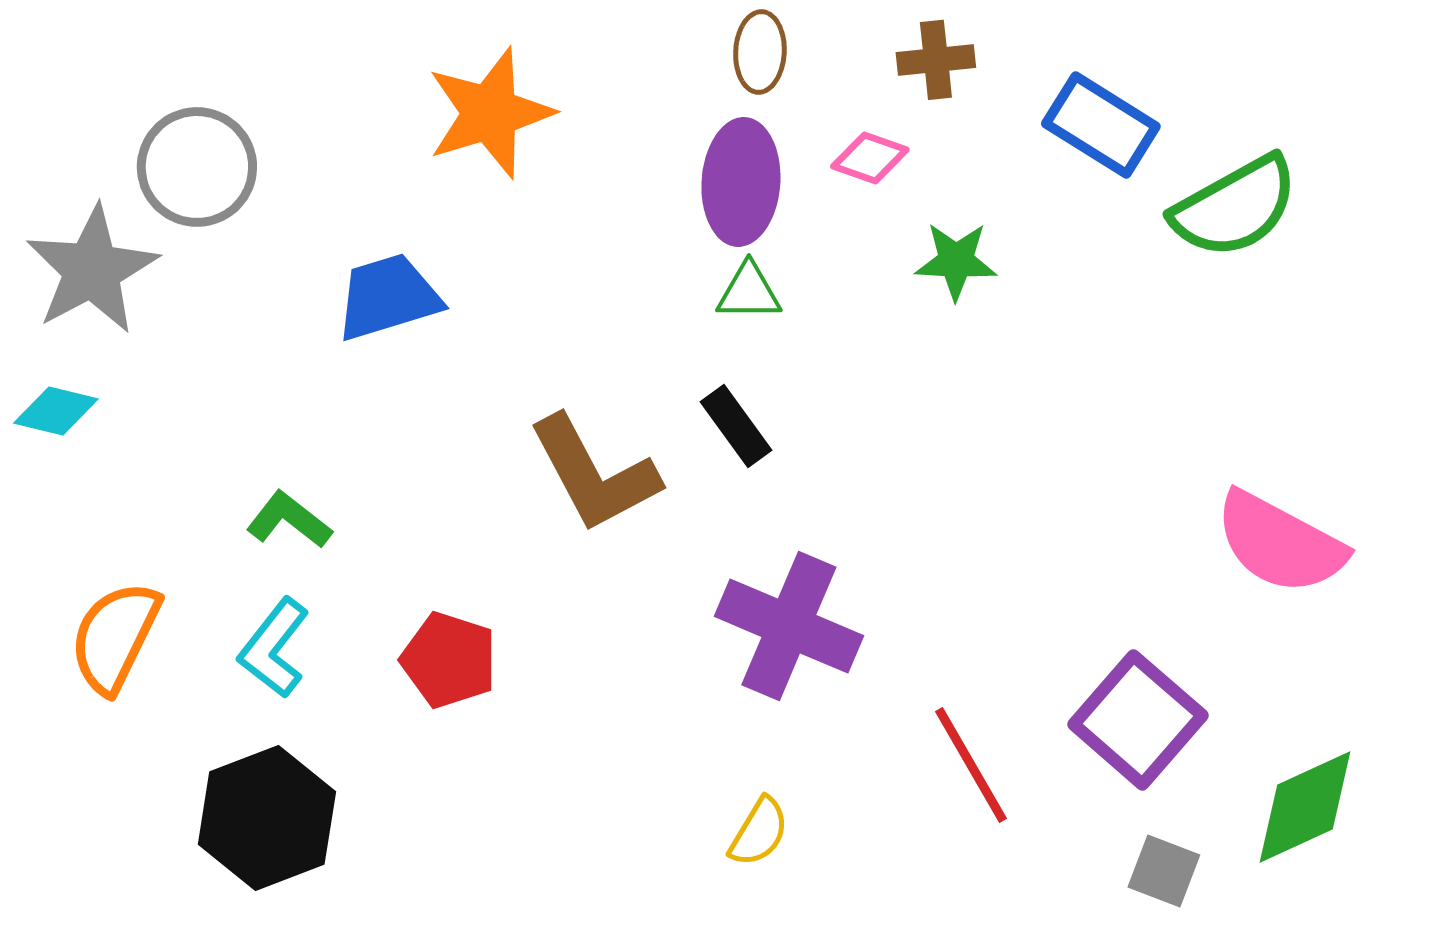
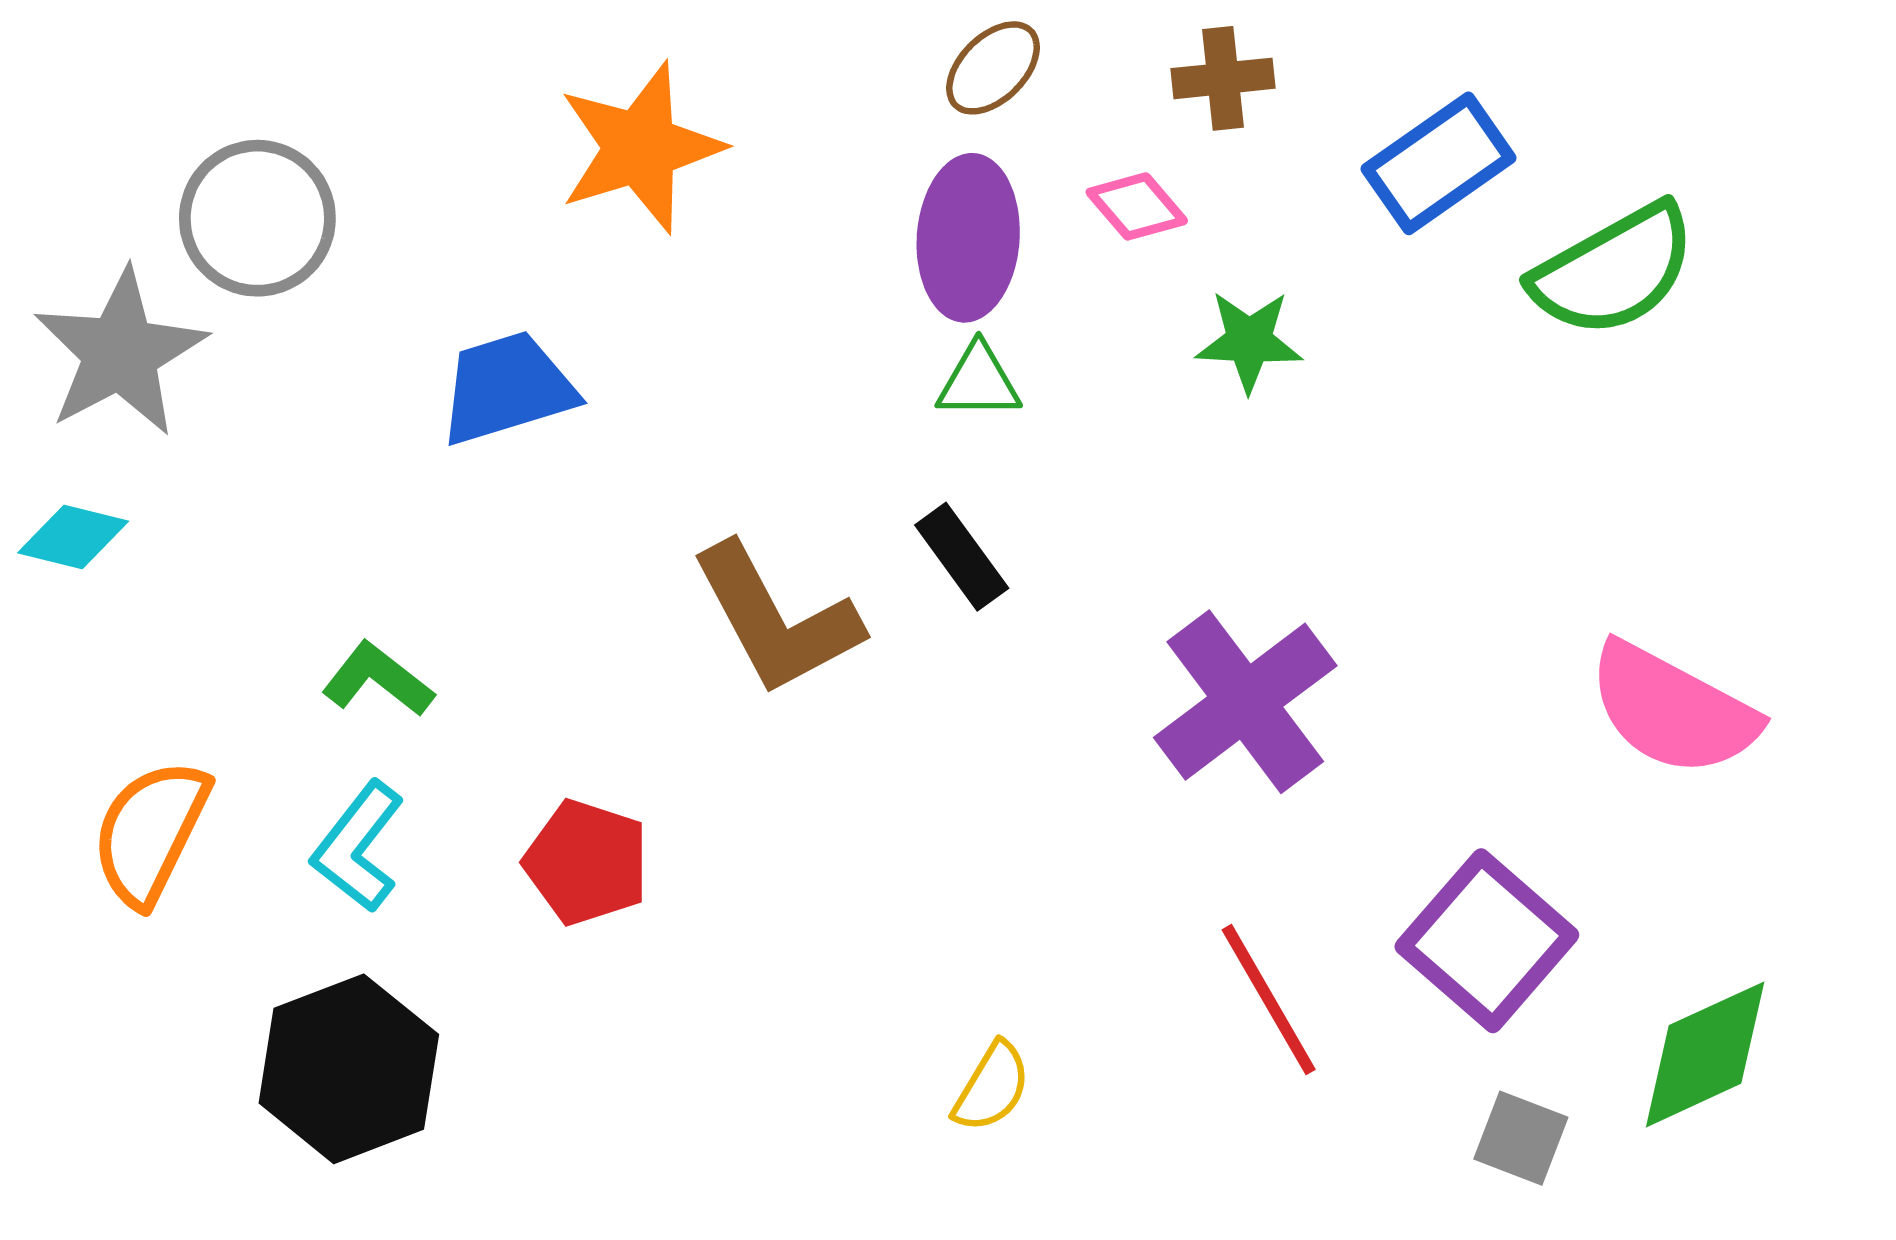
brown ellipse: (760, 52) -> (993, 68), turned 42
blue rectangle: (1101, 125) -> (1439, 163), turned -67
pink diamond: (870, 158) -> (1137, 206), turned 30
purple cross: (789, 626) -> (1245, 702), moved, turned 30

